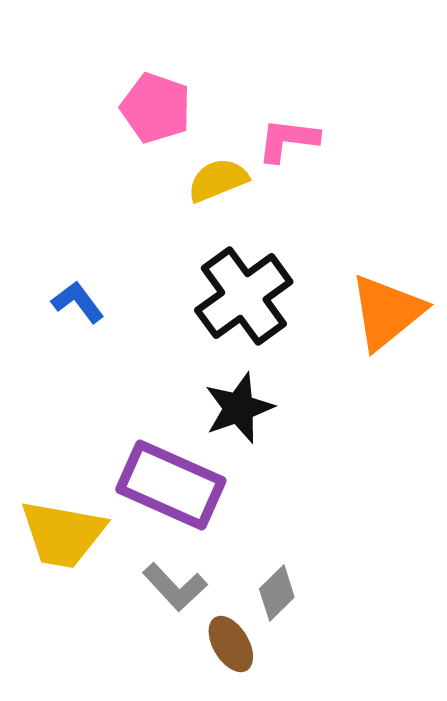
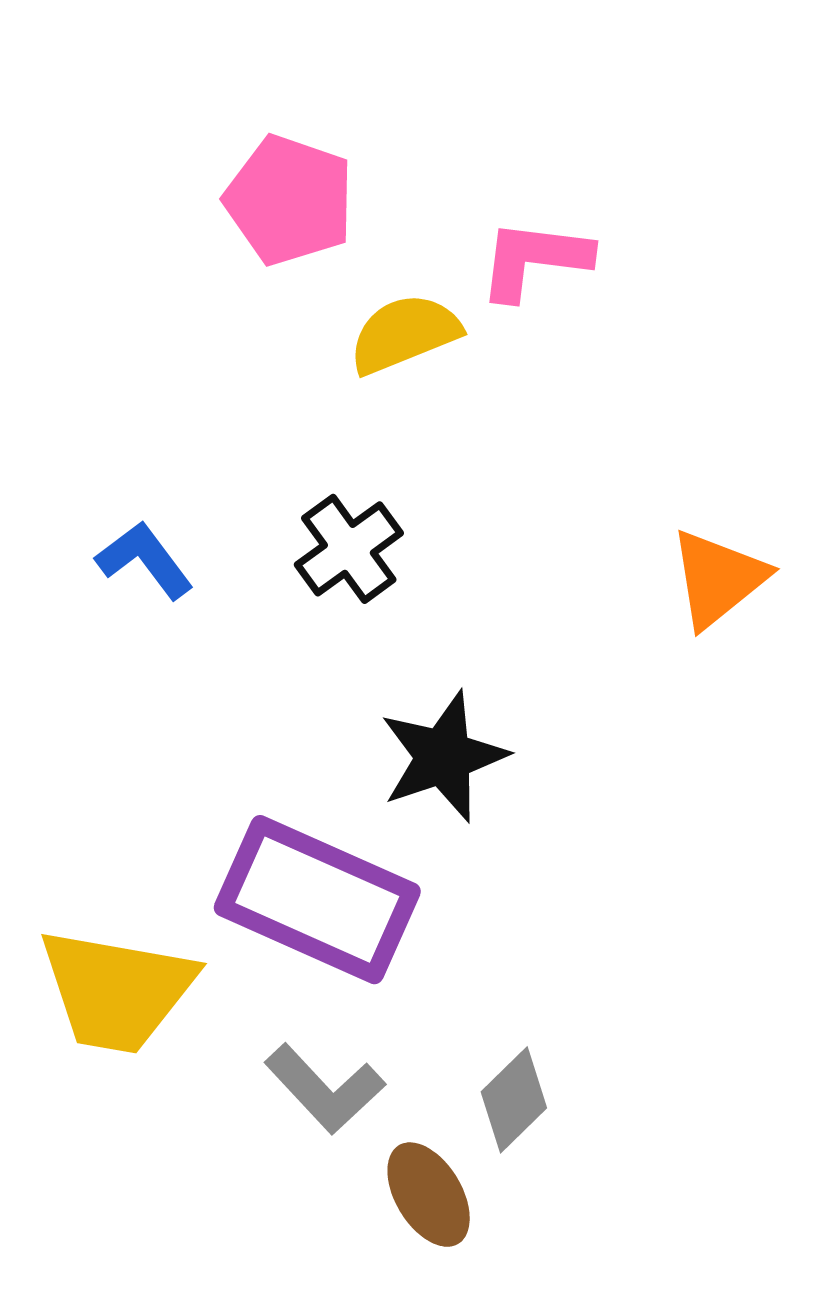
black cross: (244, 296) -> (349, 549), moved, size x0.6
orange triangle: (387, 312) -> (718, 579), size x0.7

